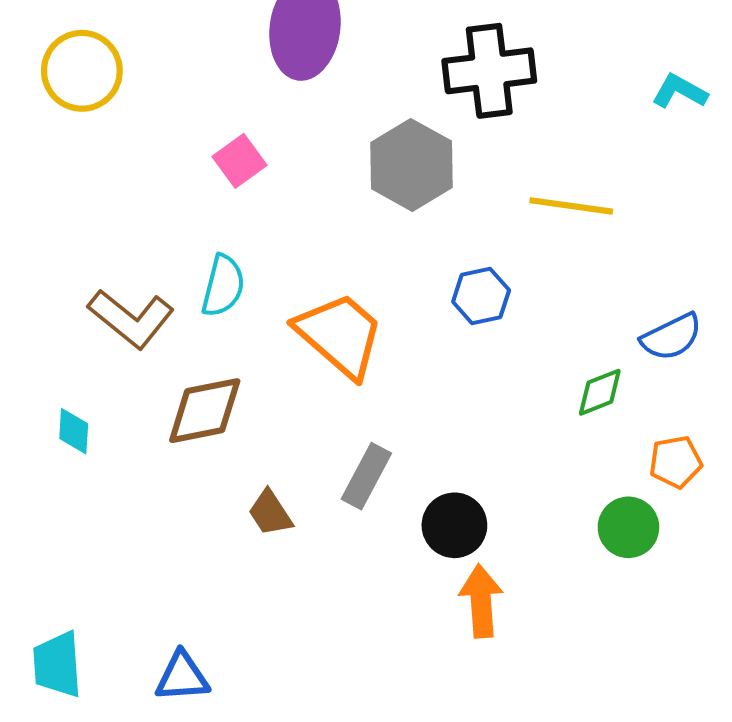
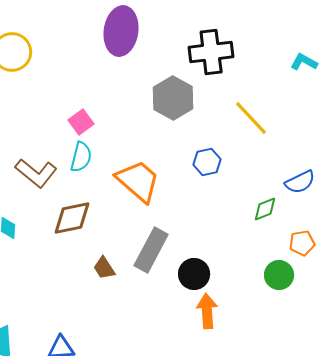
pink square: (240, 161) -> (81, 122), moved
yellow line: (571, 206) -> (251, 118), turned 39
gray rectangle: (366, 476) -> (151, 250), size x1.4

